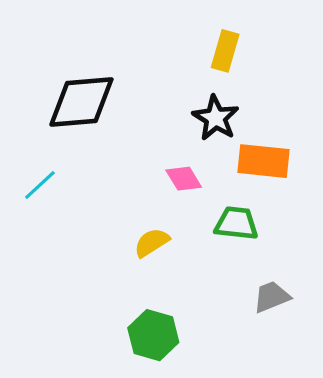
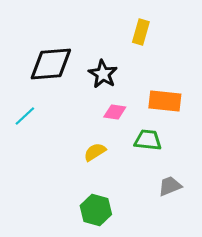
black star: (216, 118) -> (103, 74), moved
pink diamond: (184, 179) -> (115, 112), turned -50

